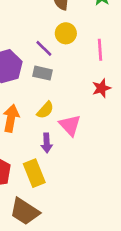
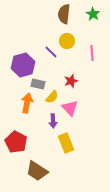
gray rectangle: (43, 73) -> (38, 84), moved
red star: (101, 88) -> (71, 81), moved
yellow rectangle: (34, 173) -> (66, 143), moved

